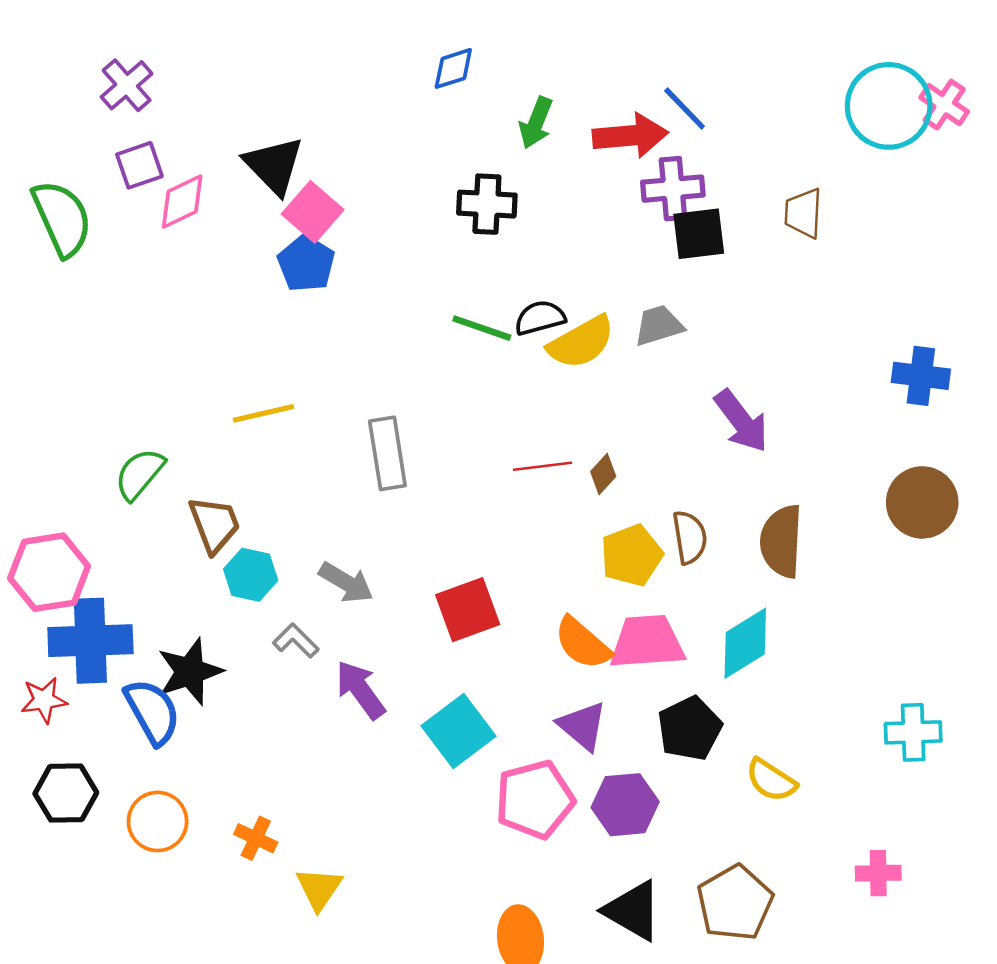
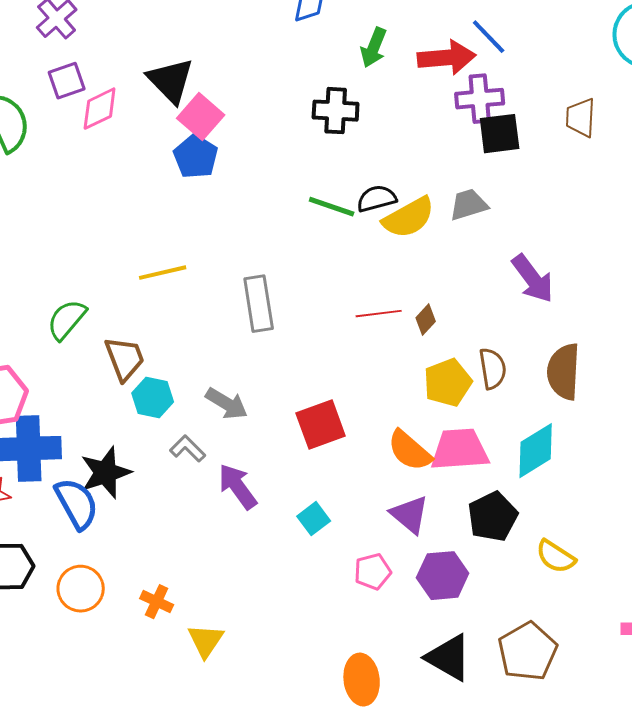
cyan square: (459, 731) -> (314, 519), size x0.6
pink pentagon: (535, 800) -> (373, 572), size x0.6

